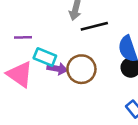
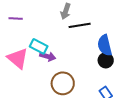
purple line: (23, 37) -> (16, 18), moved
brown circle: (81, 69) -> (63, 83), moved

